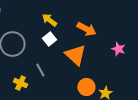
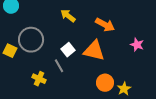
white square: (49, 39) -> (68, 50), moved
orange triangle: (75, 55) -> (94, 51), turned -30

